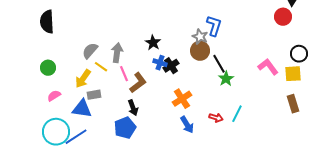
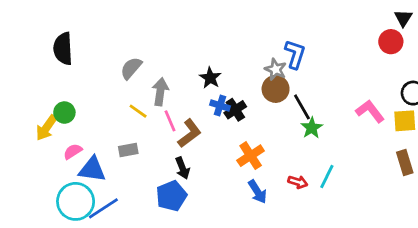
gray semicircle: (90, 51) -> (131, 68), moved
yellow arrow: (83, 79) -> (46, 128), moved
blue triangle: (82, 109) -> (92, 169), moved

